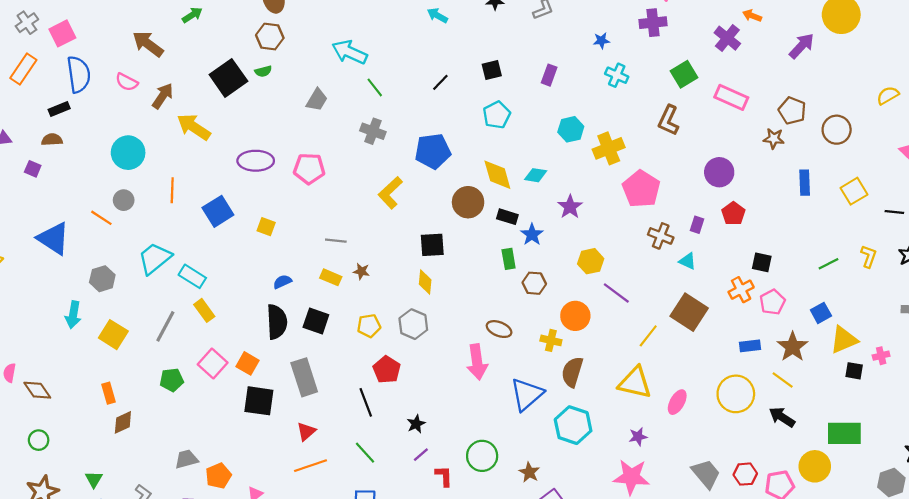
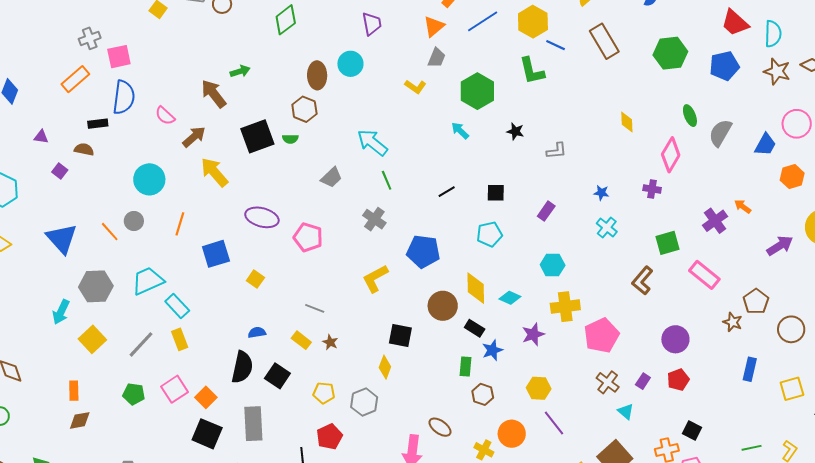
purple cross: (653, 23) -> (652, 189), size x0.7
brown arrow: (148, 44) -> (214, 94), moved
yellow cross: (609, 148) -> (565, 307), moved
gray hexagon: (102, 279) -> (96, 286), size x1.4

